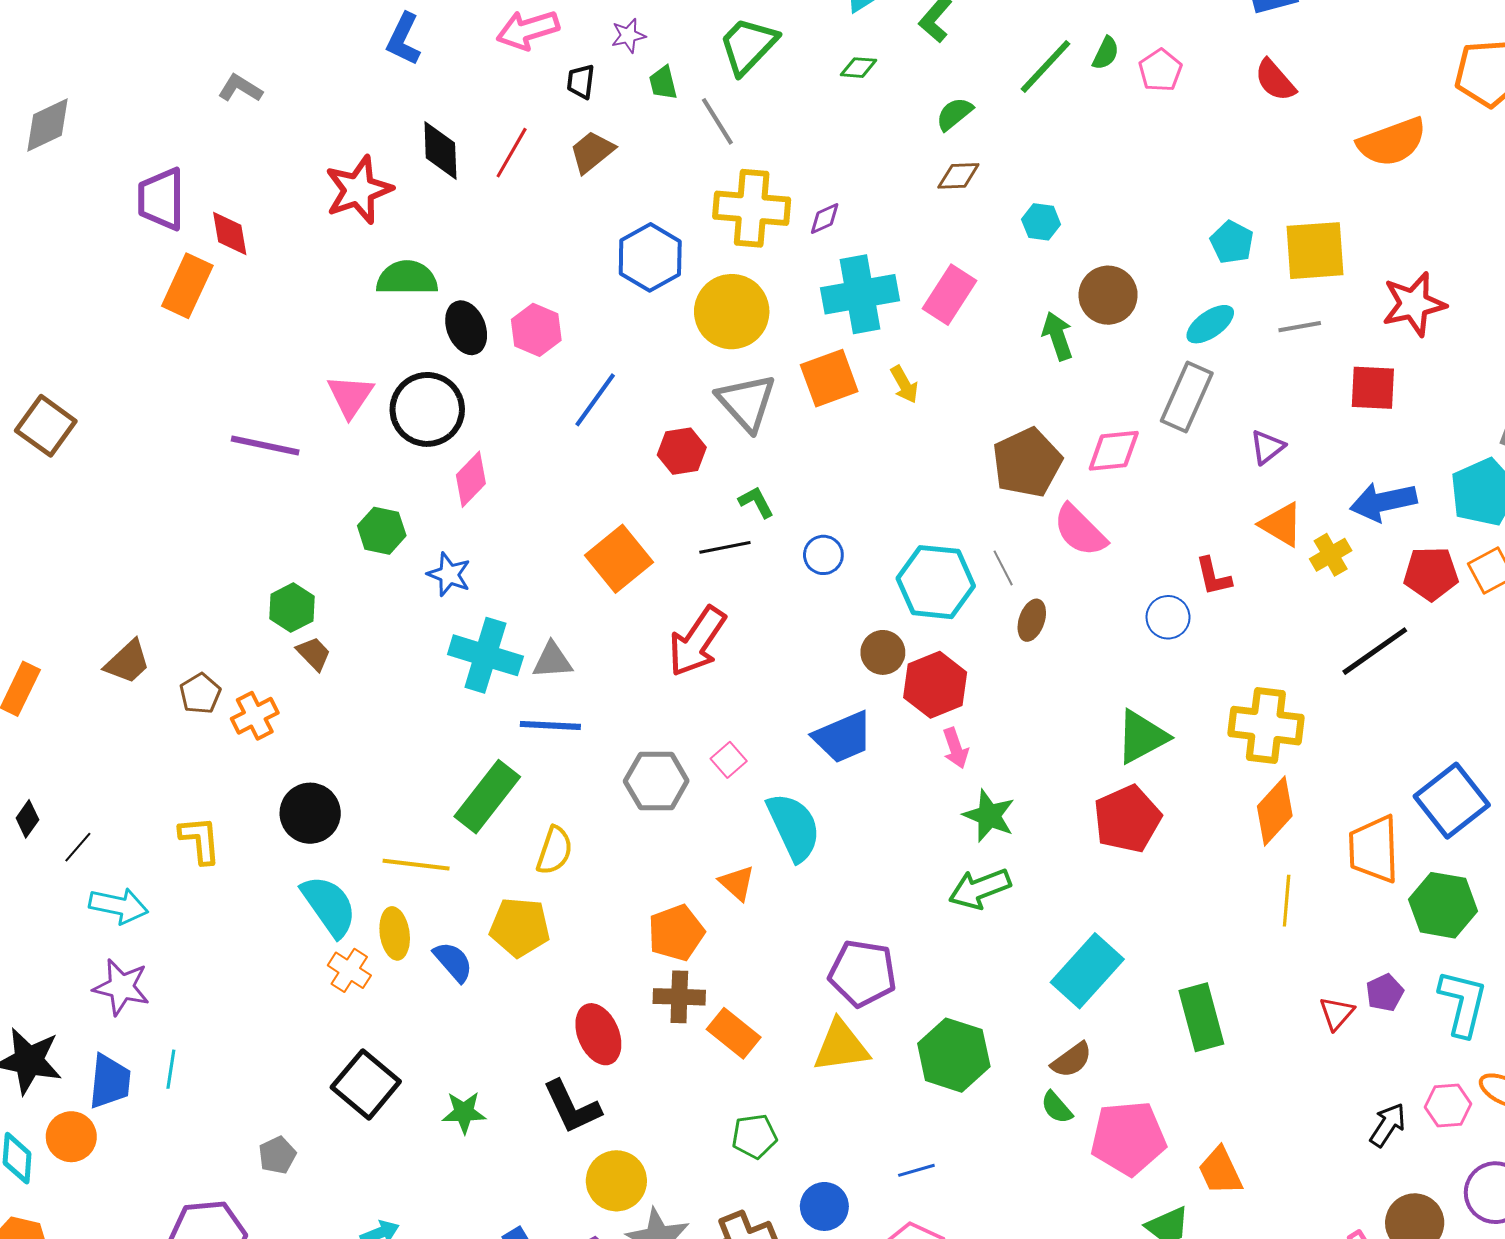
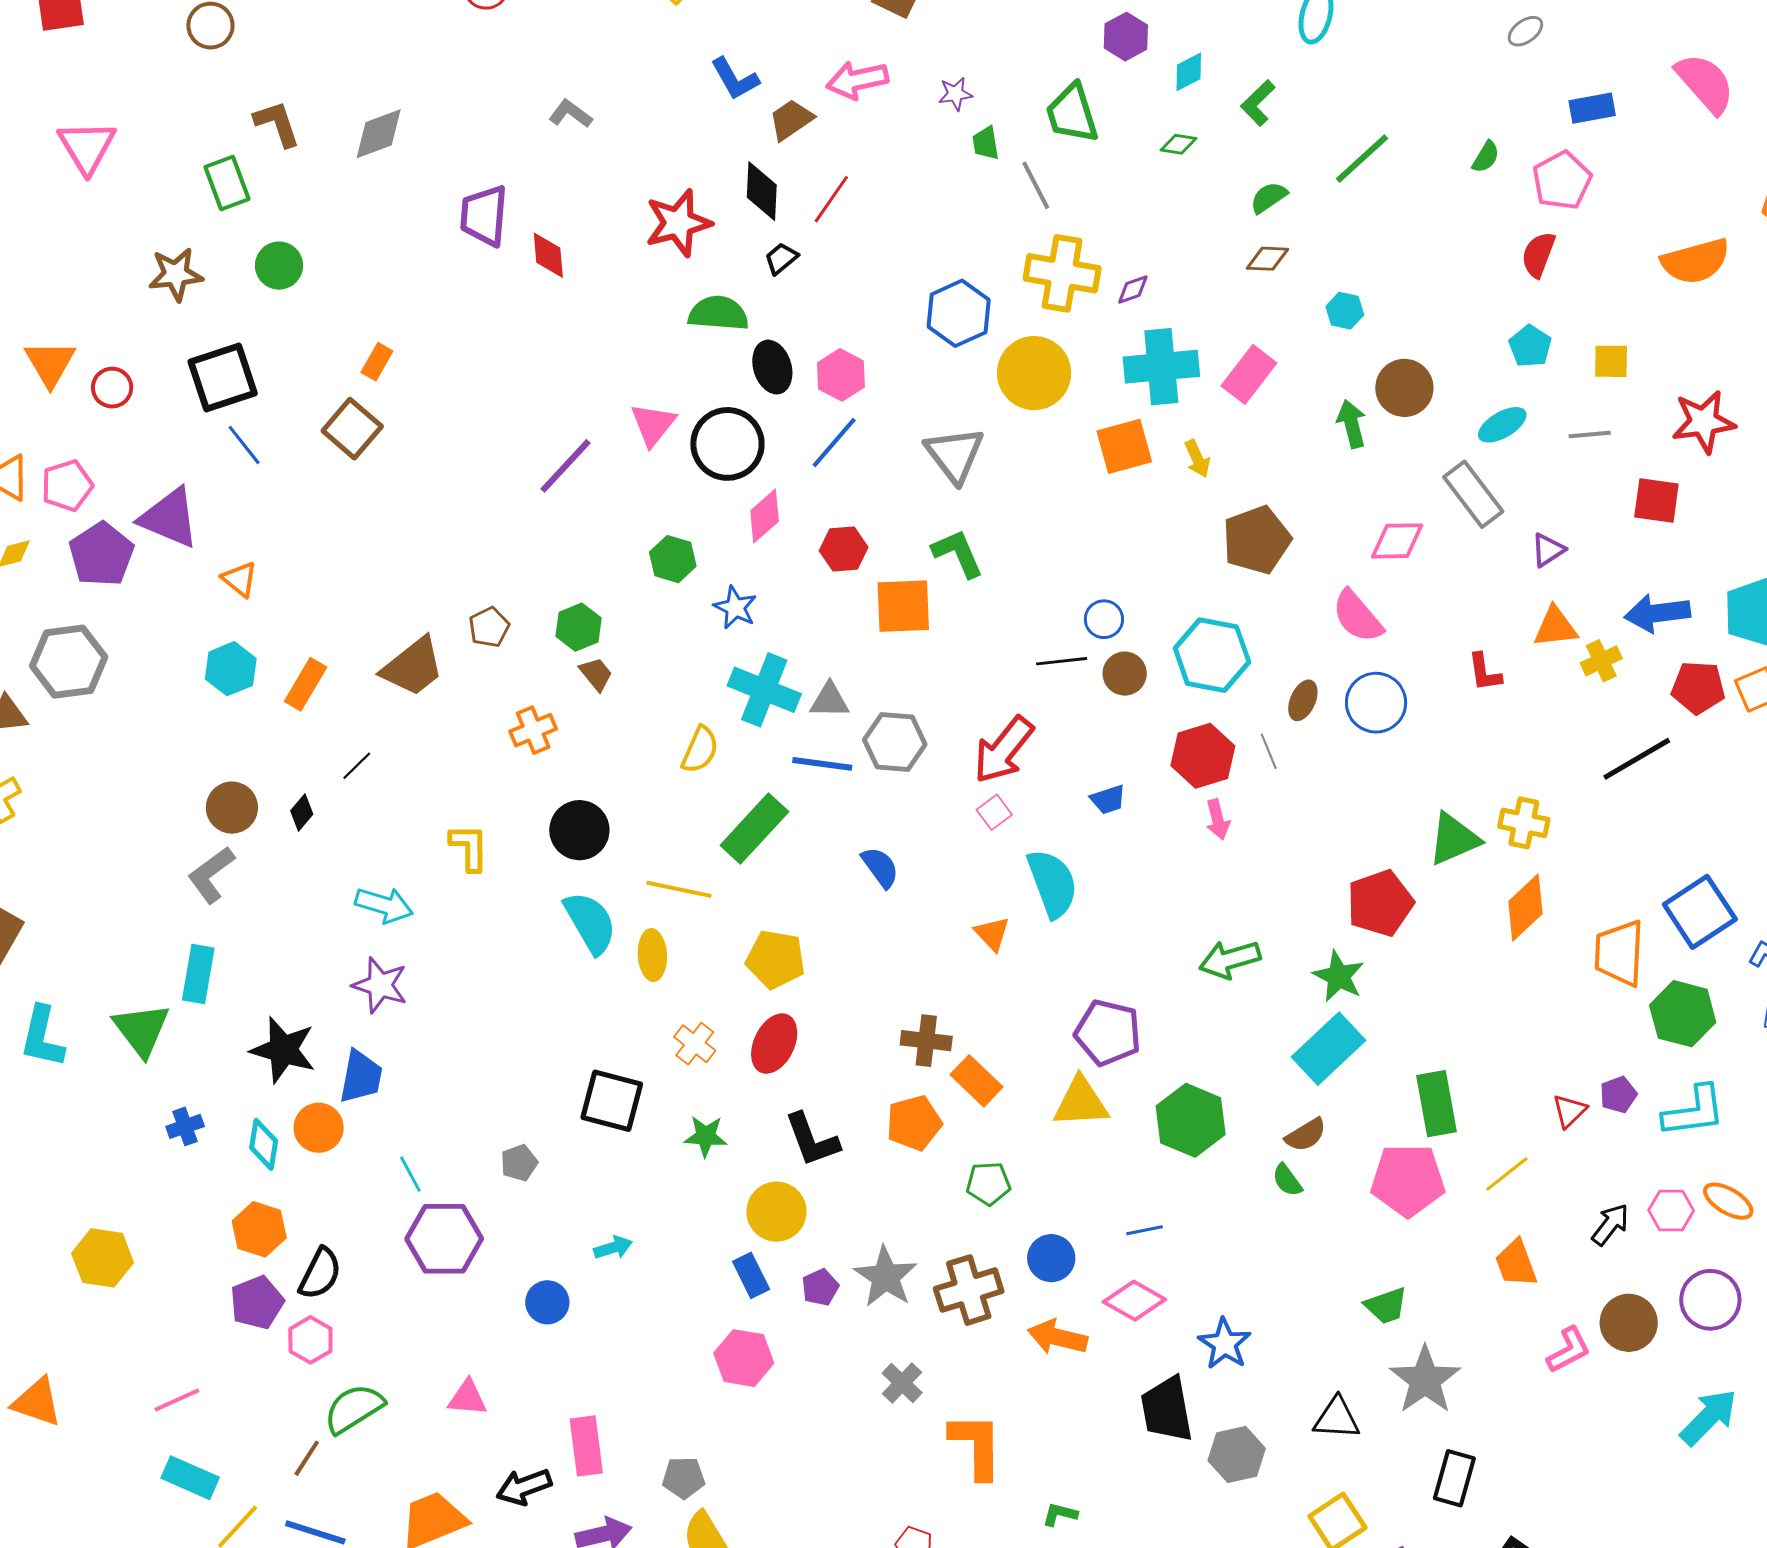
blue L-shape: (404, 39) -> (735, 79), turned -60
green trapezoid: (748, 46) -> (1072, 114), turned -66
green semicircle: (1106, 53) -> (1486, 157), moved
pink pentagon: (1160, 70) -> (1562, 181), moved, size x1.4
red semicircle: (1275, 80) -> (1538, 255), moved, turned 57
black trapezoid: (581, 82) -> (781, 258), moved, turned 39
brown trapezoid: (592, 152) -> (791, 120), moved
yellow square: (1315, 251) -> (1611, 361), size x0.6
orange rectangle: (187, 286) -> (377, 362), moved, size x0.6
gray rectangle: (1187, 397) -> (1473, 494), turned -66
blue line: (595, 400) -> (834, 443), moved
gray triangle: (747, 402) -> (955, 455), moved
purple line: (265, 446) -> (566, 466), turned -64
red hexagon: (682, 451) -> (844, 549), moved
brown pentagon: (1027, 463) -> (1257, 540), moved
green L-shape: (756, 502) -> (958, 553), moved, size x1.5
orange triangle: (1281, 525) -> (1555, 627), turned -42
black line: (725, 547) -> (1062, 661), moved
orange square: (619, 559) -> (903, 606), turned 32
gray line: (1003, 568) -> (1269, 751), moved
blue circle: (1168, 617) -> (1376, 703), moved, size x1.4
red arrow: (697, 641) -> (1003, 750), moved
brown circle: (883, 652) -> (1125, 674), moved
brown trapezoid: (128, 662) -> (413, 667), size x1.4
brown pentagon: (200, 694) -> (489, 627), moved
yellow cross: (1266, 726) -> (1524, 823), size x0.7
blue trapezoid: (843, 737) -> (1108, 800), size x0.6
green triangle: (1142, 737) -> (1454, 839), moved
gray hexagon: (656, 781) -> (895, 742), moved
green star: (989, 816) -> (1339, 976), moved
black line: (78, 847) -> (357, 766), moved
yellow semicircle: (554, 851) -> (700, 750), moved
yellow line: (1287, 901) -> (1507, 1174), moved, turned 42
orange pentagon: (676, 933) -> (914, 1123), moved
blue semicircle: (453, 962) -> (880, 867), moved
orange cross: (349, 970) -> (695, 1044), moved
cyan L-shape: (1463, 1003) -> (1694, 1111), turned 64
red ellipse: (598, 1034) -> (774, 1044), moved, turned 44
cyan line: (171, 1069) -> (410, 1174), moved, turned -42
black square: (366, 1084) -> (612, 1101), turned -30
pink pentagon: (1128, 1138) -> (1408, 1180), moved
orange trapezoid: (1220, 1171) -> (1516, 1263), moved
yellow circle: (616, 1181) -> (776, 1212), moved

